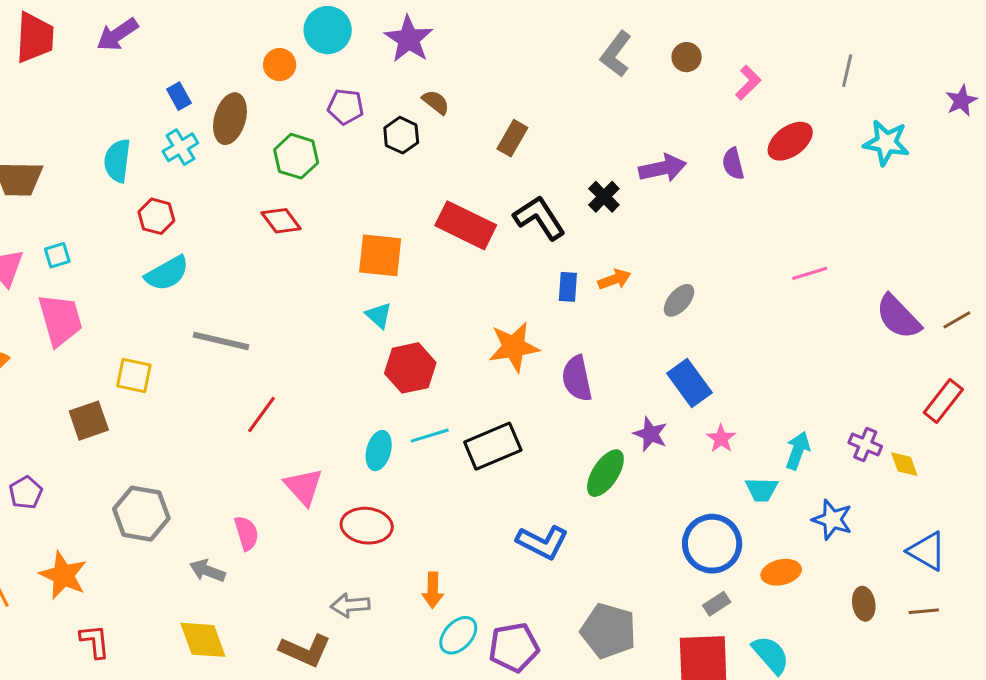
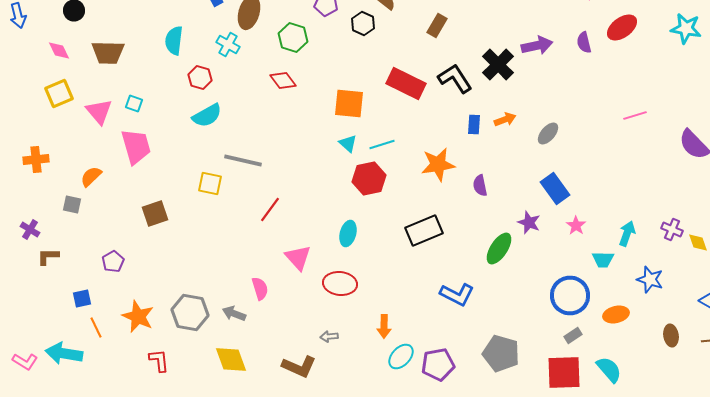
cyan cross: (180, 147) -> (228, 44), moved, turned -30
black cross: (604, 197) -> (498, 64), size x1.5
cyan square: (57, 255) -> (134, 104), turned 36
yellow square: (134, 375) -> (210, 184), moved
purple semicircle: (577, 378) -> (480, 186), size x0.7
cyan line: (430, 436) -> (382, 144), moved
gray hexagon: (141, 514) -> (190, 312), moved
gray arrow: (350, 605) -> (329, 336), size x0.7

